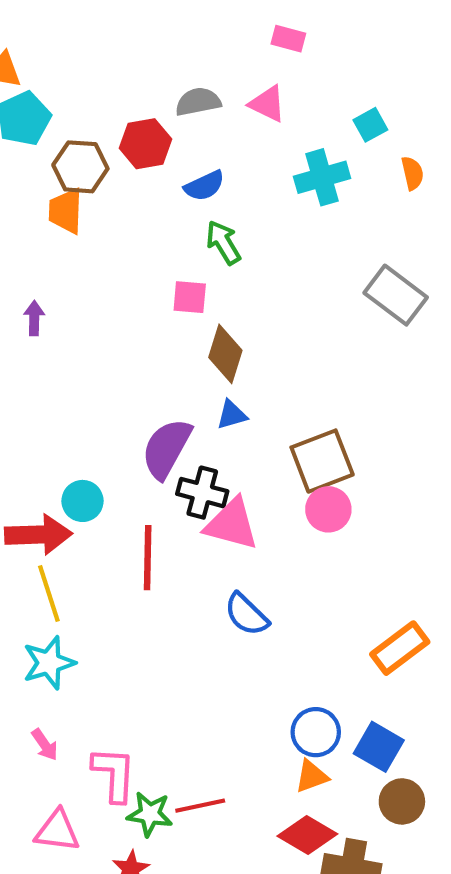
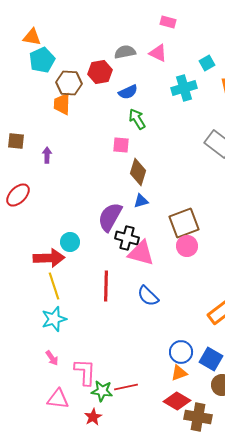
red line: (148, 558) -> (106, 286), moved

